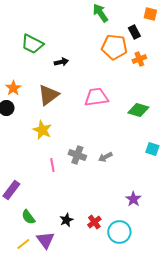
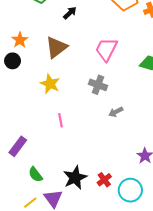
black arrow: (61, 62) -> (70, 13), turned -32
pink trapezoid: (96, 97) -> (106, 49), turned -55
gray cross: (77, 155) -> (98, 85), moved
black star: (66, 220) -> (75, 178), size x1.6

